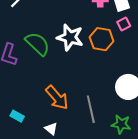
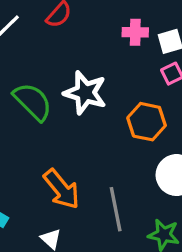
orange hexagon: (102, 39) -> (147, 122), moved

